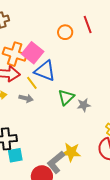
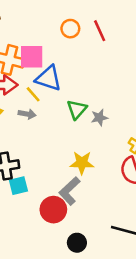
red line: (88, 24) -> (100, 31), moved
pink square: (33, 53) -> (32, 57), turned -35
yellow star: (71, 152) -> (82, 163), moved

